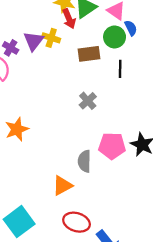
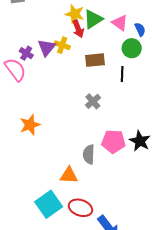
blue semicircle: (131, 28) -> (140, 29), moved
green circle: (115, 37) -> (132, 48), moved
orange triangle: (62, 186) -> (69, 175), turned 30
cyan square: (19, 222) -> (49, 204), moved

